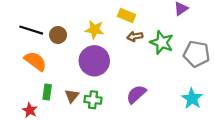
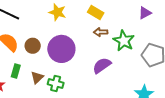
yellow star: (95, 30) -> (57, 12), moved
brown circle: (58, 35) -> (33, 46), moved
purple semicircle: (136, 94) -> (102, 65), moved

